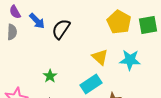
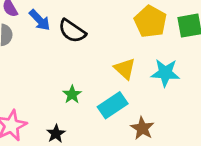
black semicircle: (61, 29) -> (72, 31), turned -90
green star: (50, 76) -> (72, 94), moved

